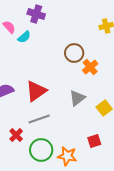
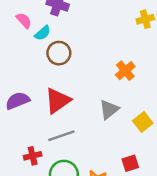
brown circle: (74, 53) -> (59, 53), moved
red cross: (16, 135) -> (33, 156), turned 32

